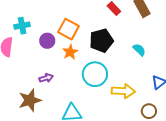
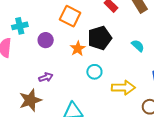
orange square: (68, 29) -> (70, 16), moved
orange star: (70, 52) -> (78, 49), moved
cyan circle: (95, 74) -> (94, 72), size x0.6

